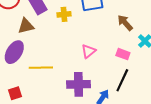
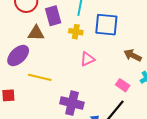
brown arrow: (125, 23) -> (133, 55), turned -36
pink triangle: (89, 51) -> (87, 59), moved

